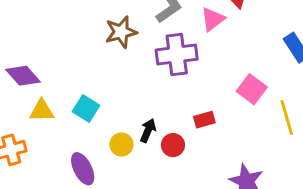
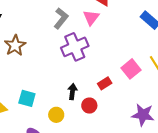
brown star: (121, 32) -> (15, 45), moved
pink square: (252, 89) -> (131, 69), moved, turned 30
black arrow: (148, 130) -> (72, 92), moved

